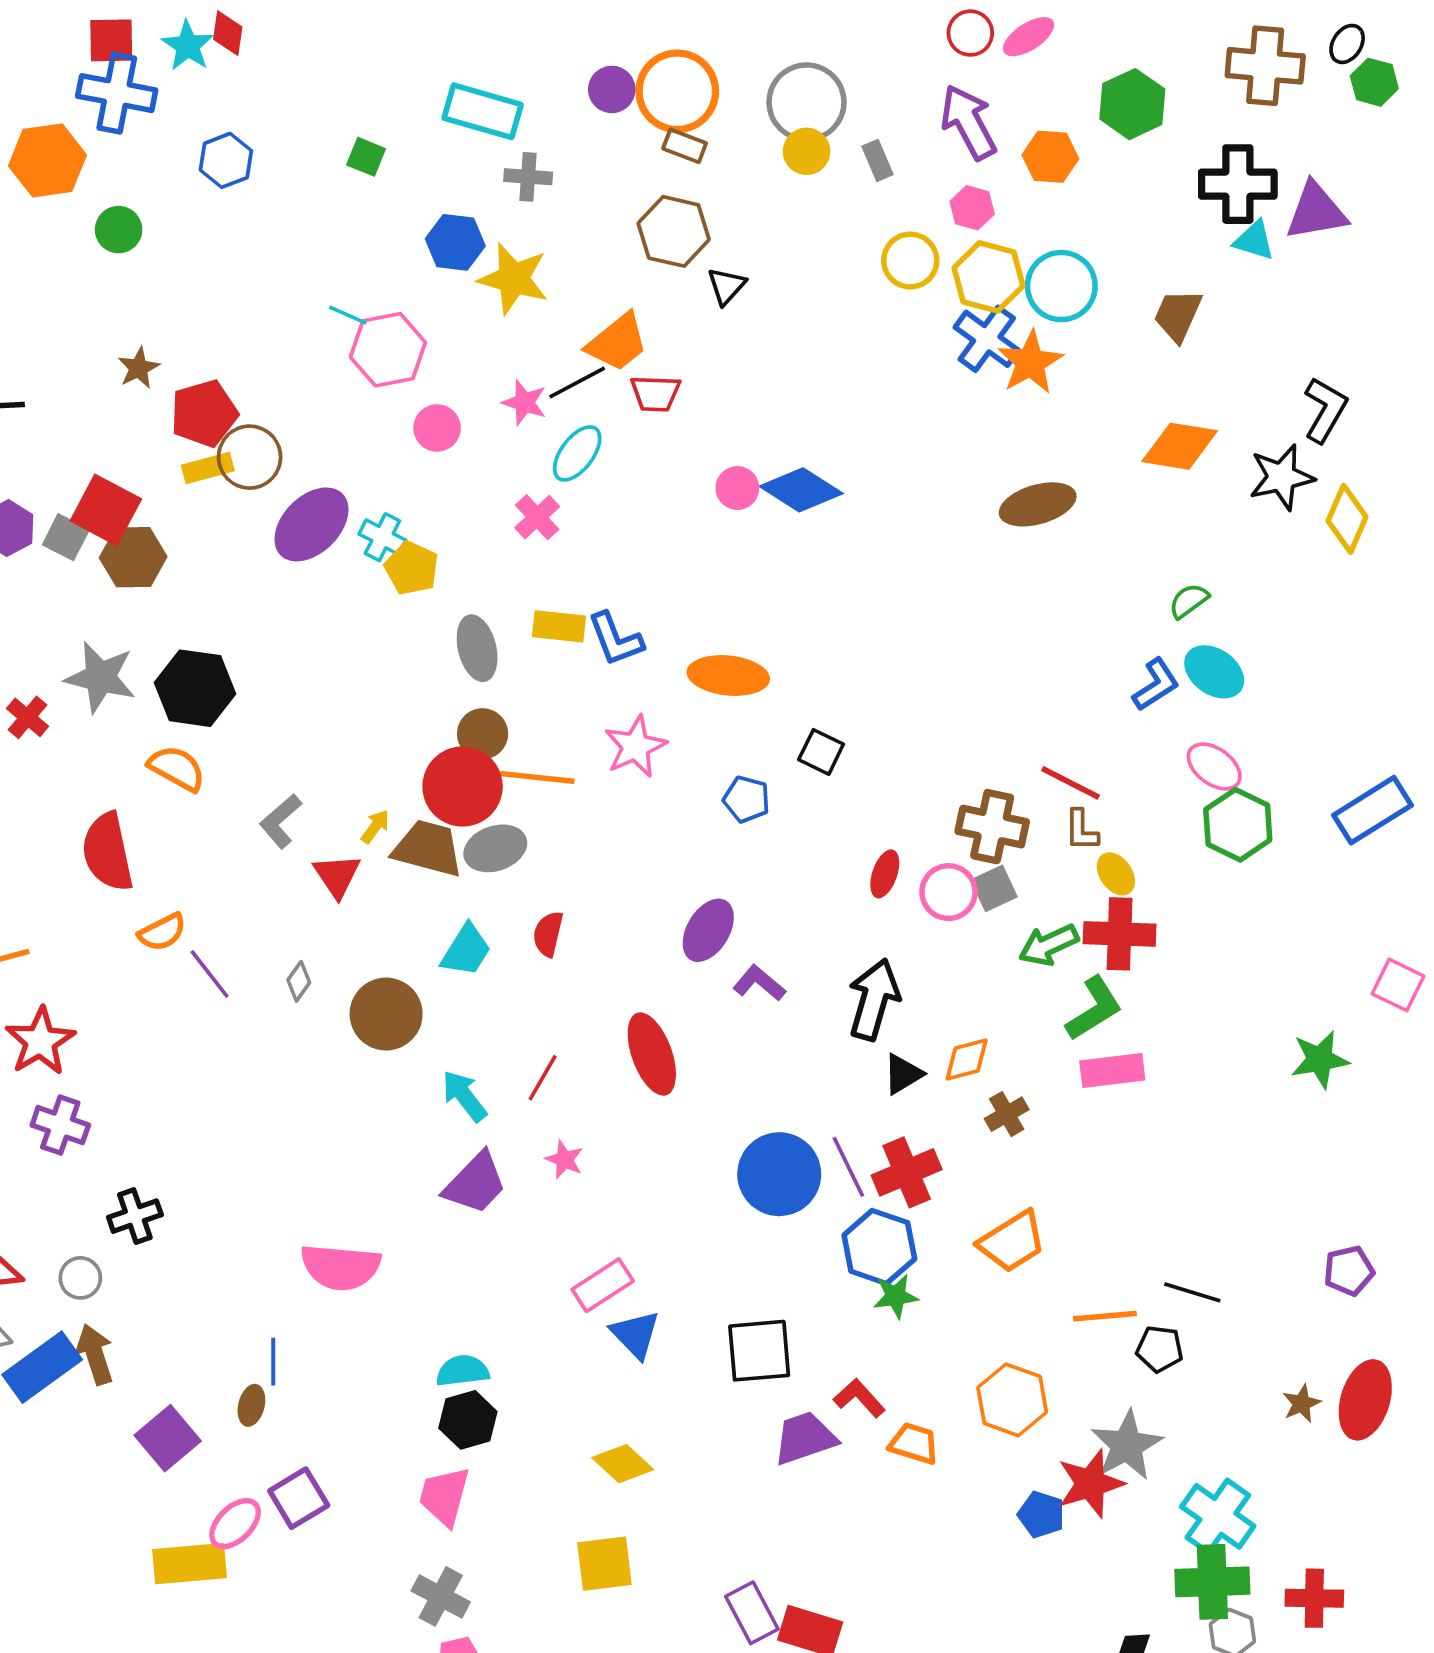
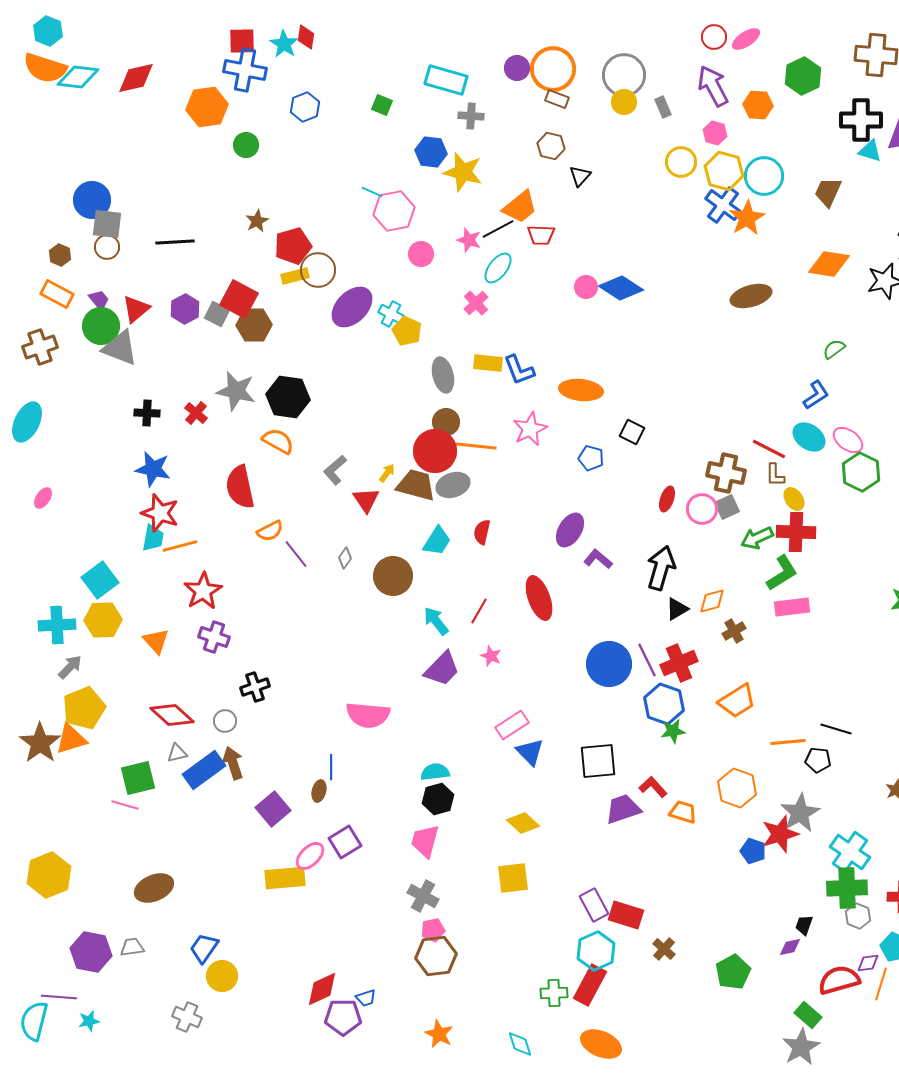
brown hexagon: (674, 231) -> (551, 146), size x0.7
cyan ellipse: (1214, 672) -> (809, 437), moved

